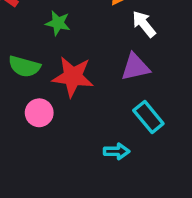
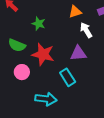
cyan rectangle: (148, 117) -> (68, 77), moved
cyan arrow: (117, 151) -> (46, 99), moved, size x1.5

